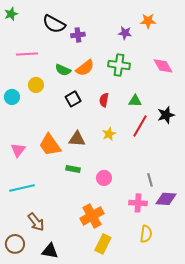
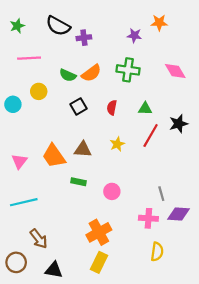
green star: (11, 14) -> (17, 26), moved
yellow rectangle: (103, 244) -> (99, 262), moved

